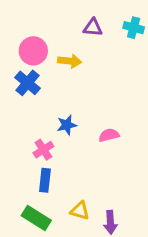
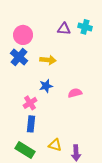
purple triangle: (93, 28) -> (64, 29), moved
cyan cross: (134, 28) -> (85, 27), moved
yellow arrow: (70, 61) -> (48, 60), moved

